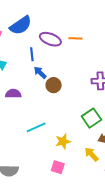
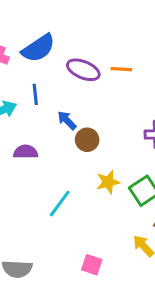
blue line: (32, 54) -> (35, 94), moved
cyan line: (36, 127) -> (60, 204), turned -30
yellow star: (63, 141) -> (108, 182), moved

